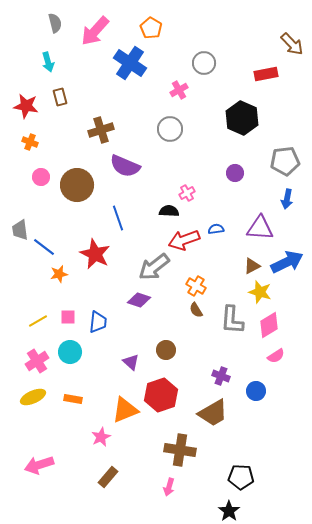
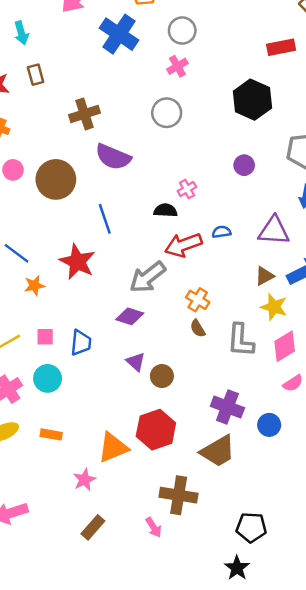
gray circle: (204, 63) -> (182, 31), moved
purple triangle: (131, 362) -> (136, 362), moved
purple cross: (221, 376) -> (227, 407), size x1.5
pink arrow: (169, 487) -> (154, 527), moved, turned -48

